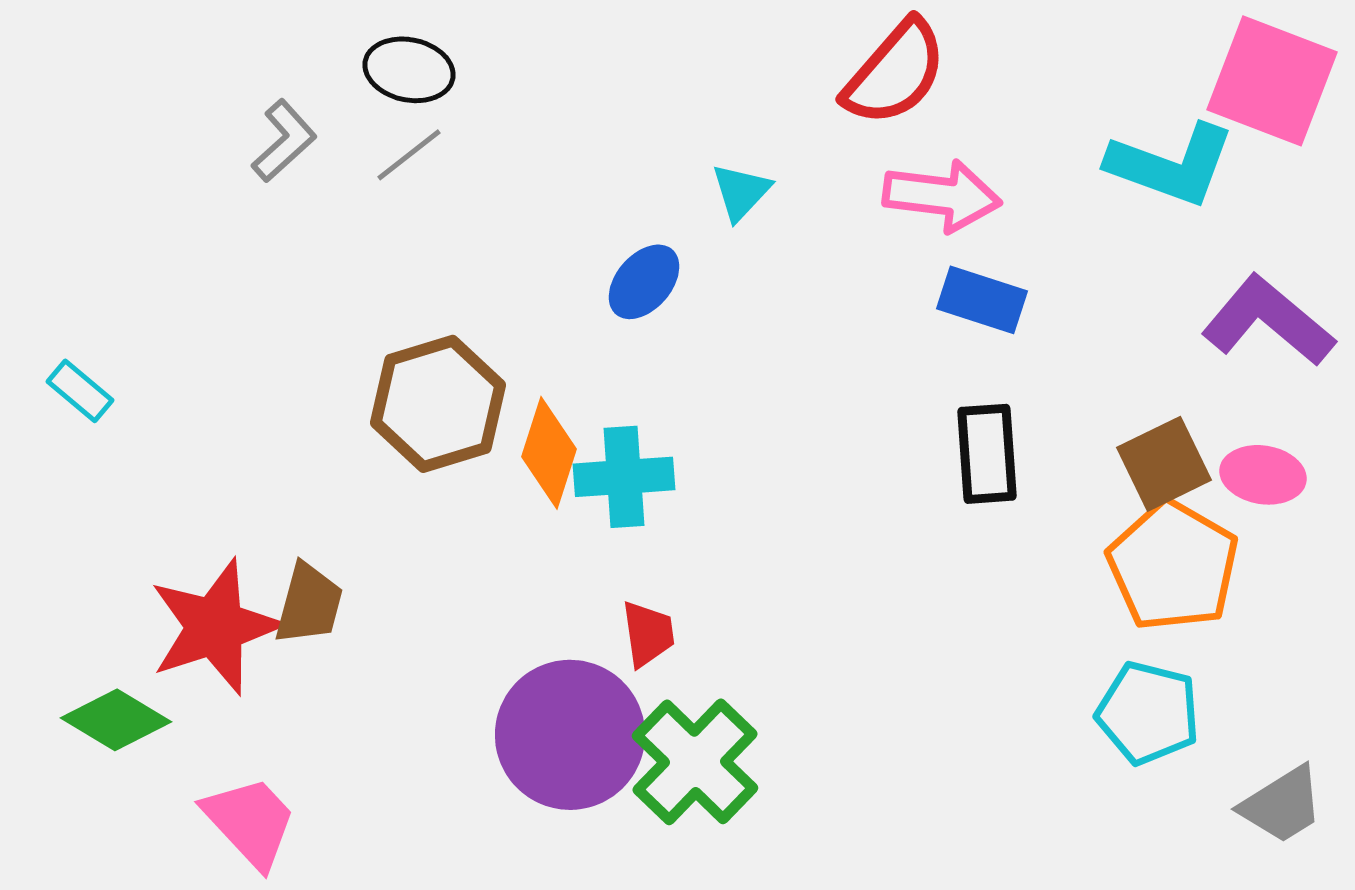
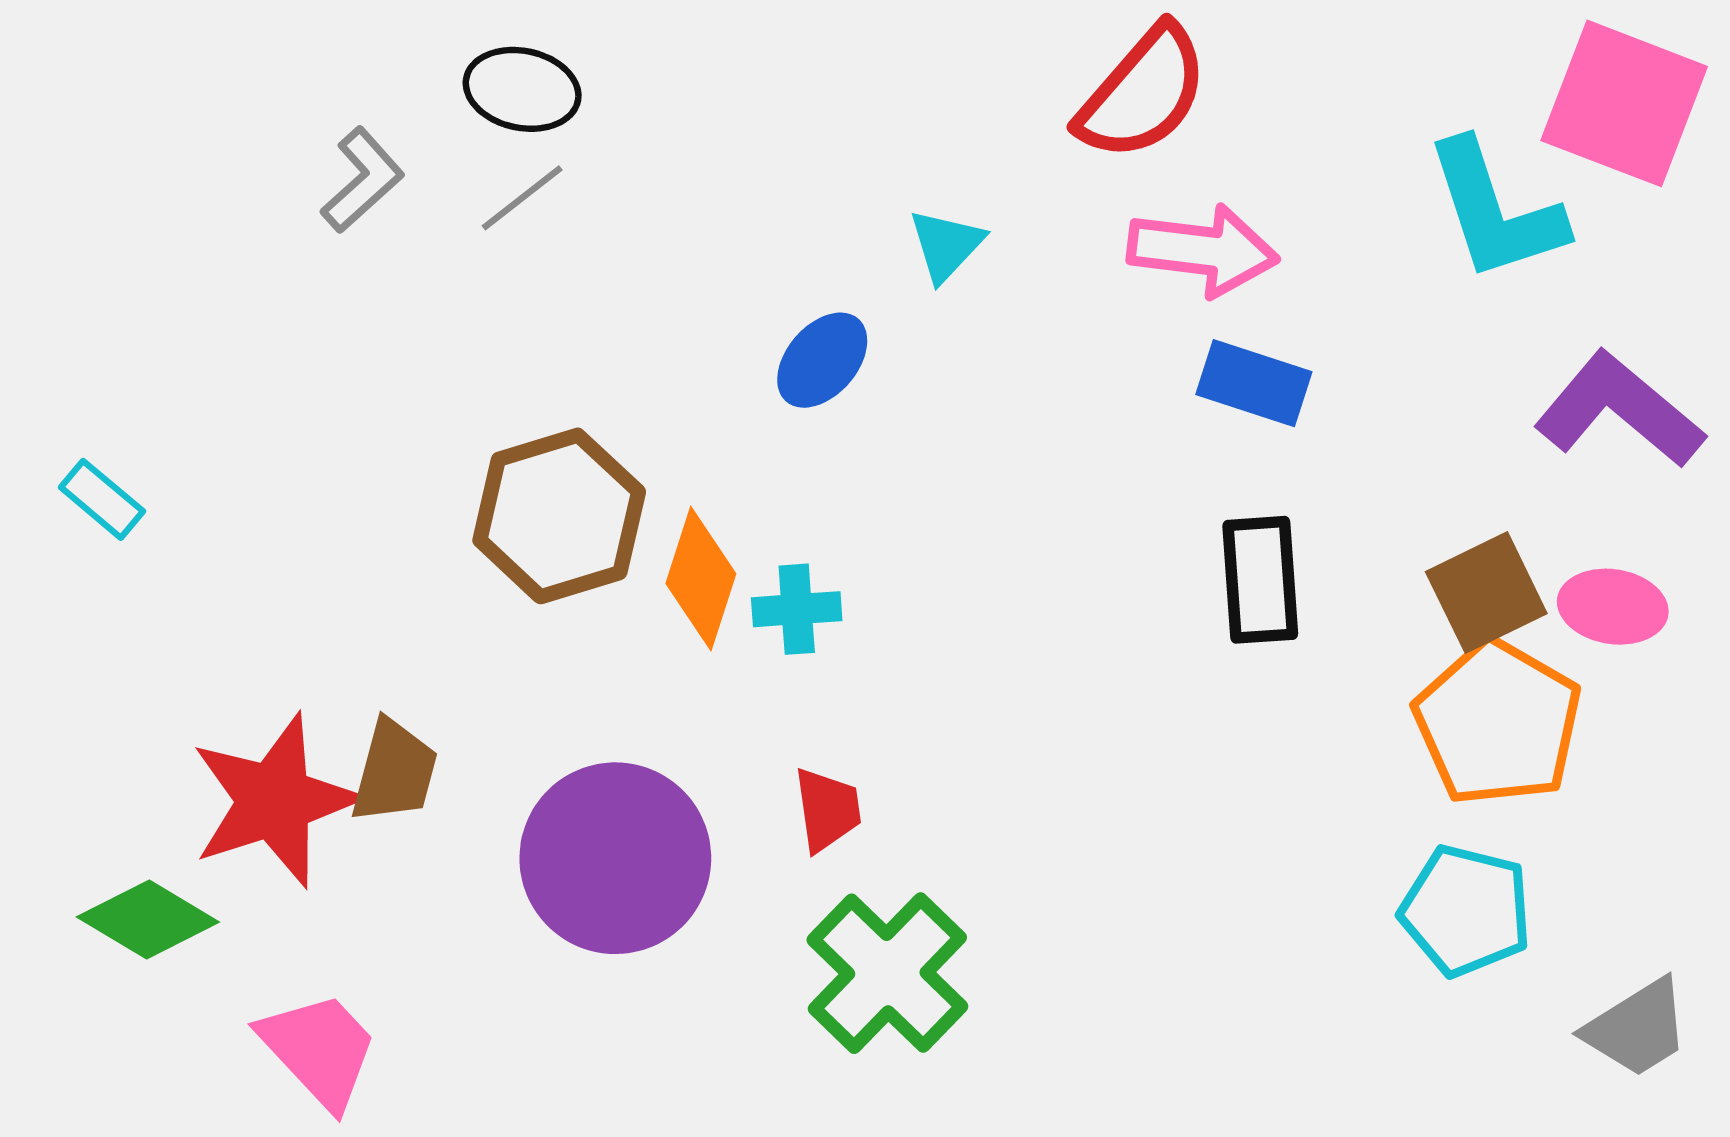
cyan L-shape: (1171, 165) -> (1495, 211), turned 52
cyan cross: (624, 477) -> (797, 609), size x0.7
purple circle: (570, 735) -> (615, 858), moved

